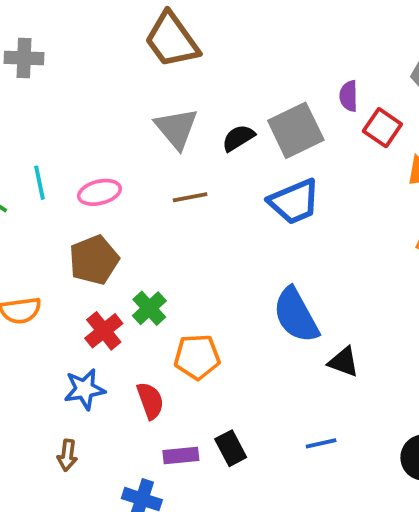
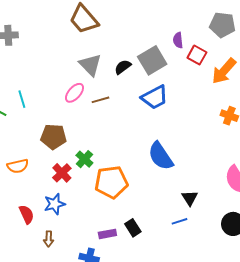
pink ellipse: (99, 192) -> (74, 93), moved, turned -30
brown pentagon: (94, 260) -> (54, 137), turned 30
orange pentagon: (197, 357) -> (111, 182), size x1.4
black triangle: (344, 362) -> (190, 198), moved, turned 42
red semicircle: (150, 401) -> (27, 214), moved

